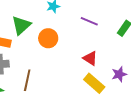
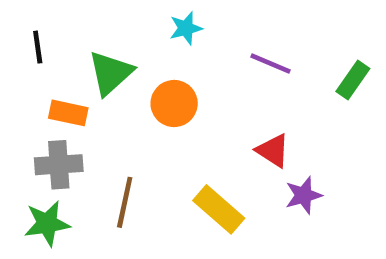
purple star: (119, 74) -> (303, 195), moved
yellow rectangle: (94, 83) -> (219, 209), moved

